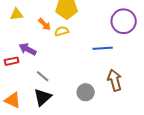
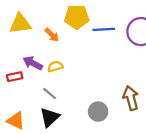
yellow triangle: (17, 14) -> (20, 24), size x1.5
yellow semicircle: (62, 31) -> (55, 67), moved
blue line: (103, 48) -> (104, 29), moved

